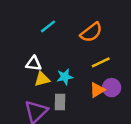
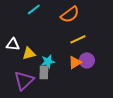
white triangle: (34, 64) -> (13, 44), moved
cyan star: (65, 77) -> (48, 61), moved

